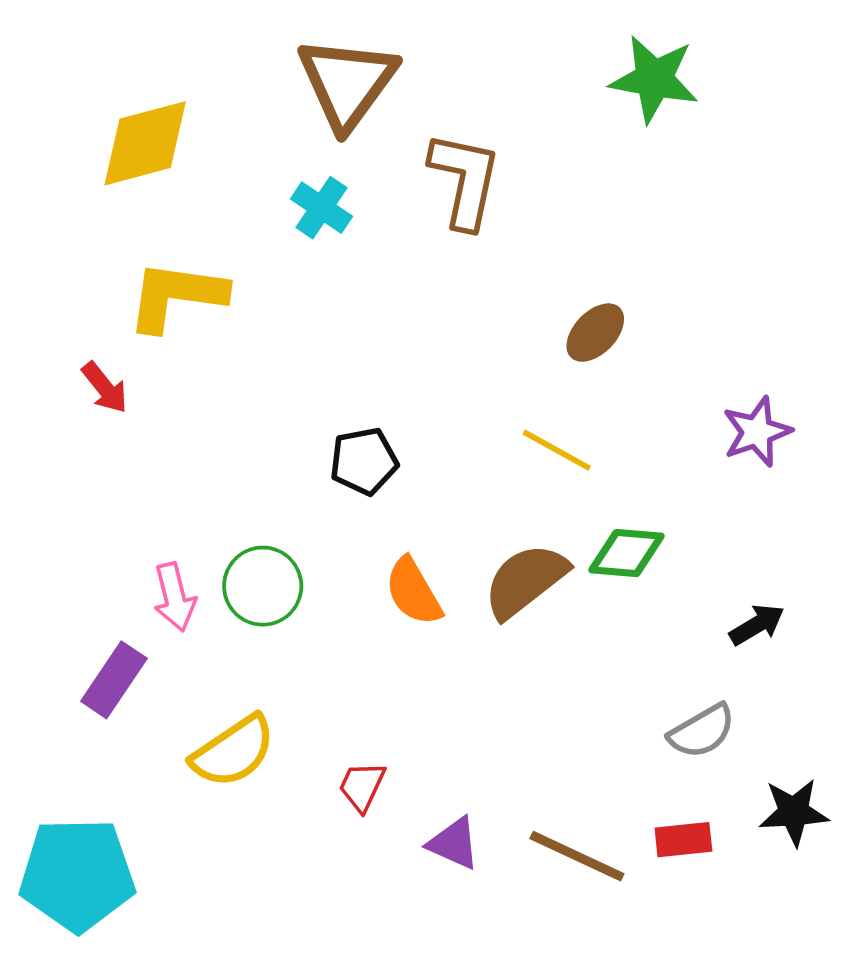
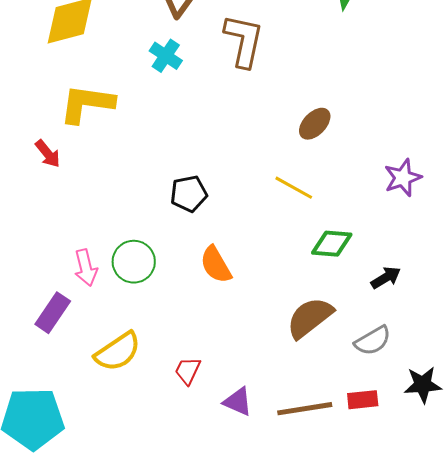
brown semicircle: (525, 581) -> (310, 318), moved
black arrow: (757, 625) -> (386, 278), moved
brown line: (577, 856) -> (305, 409), turned -34

